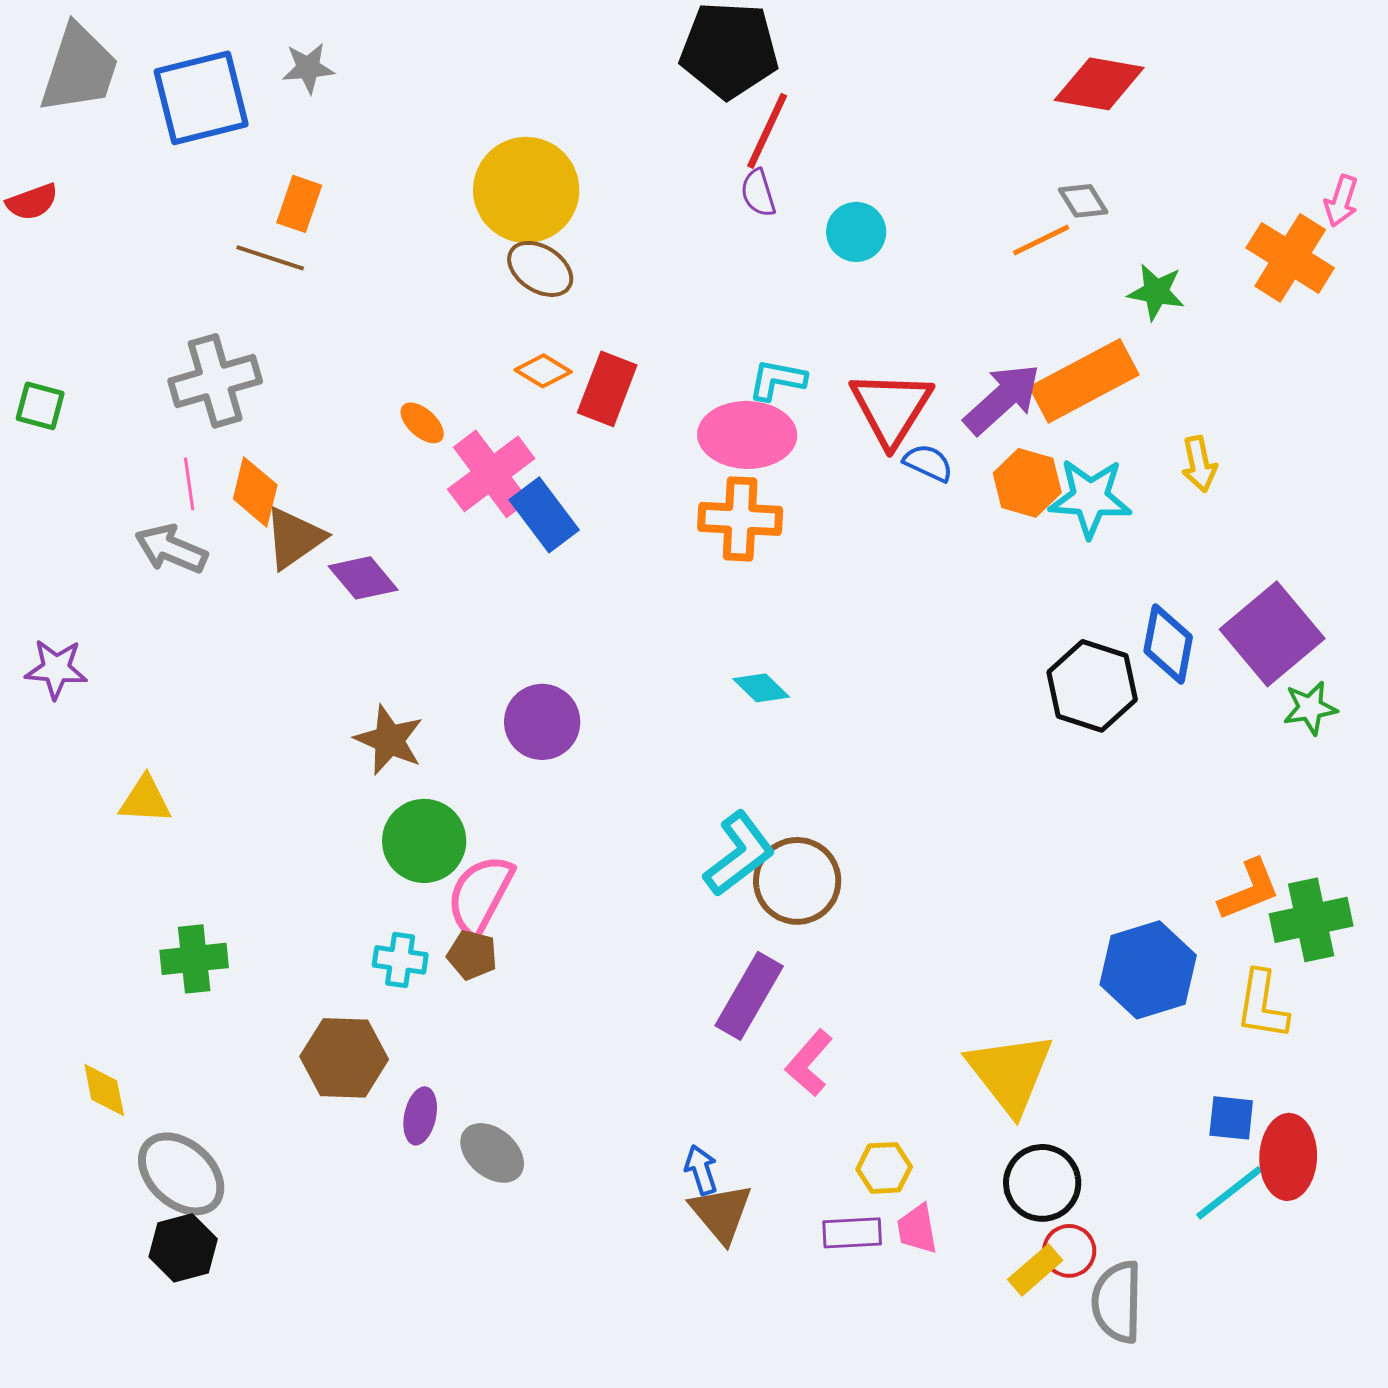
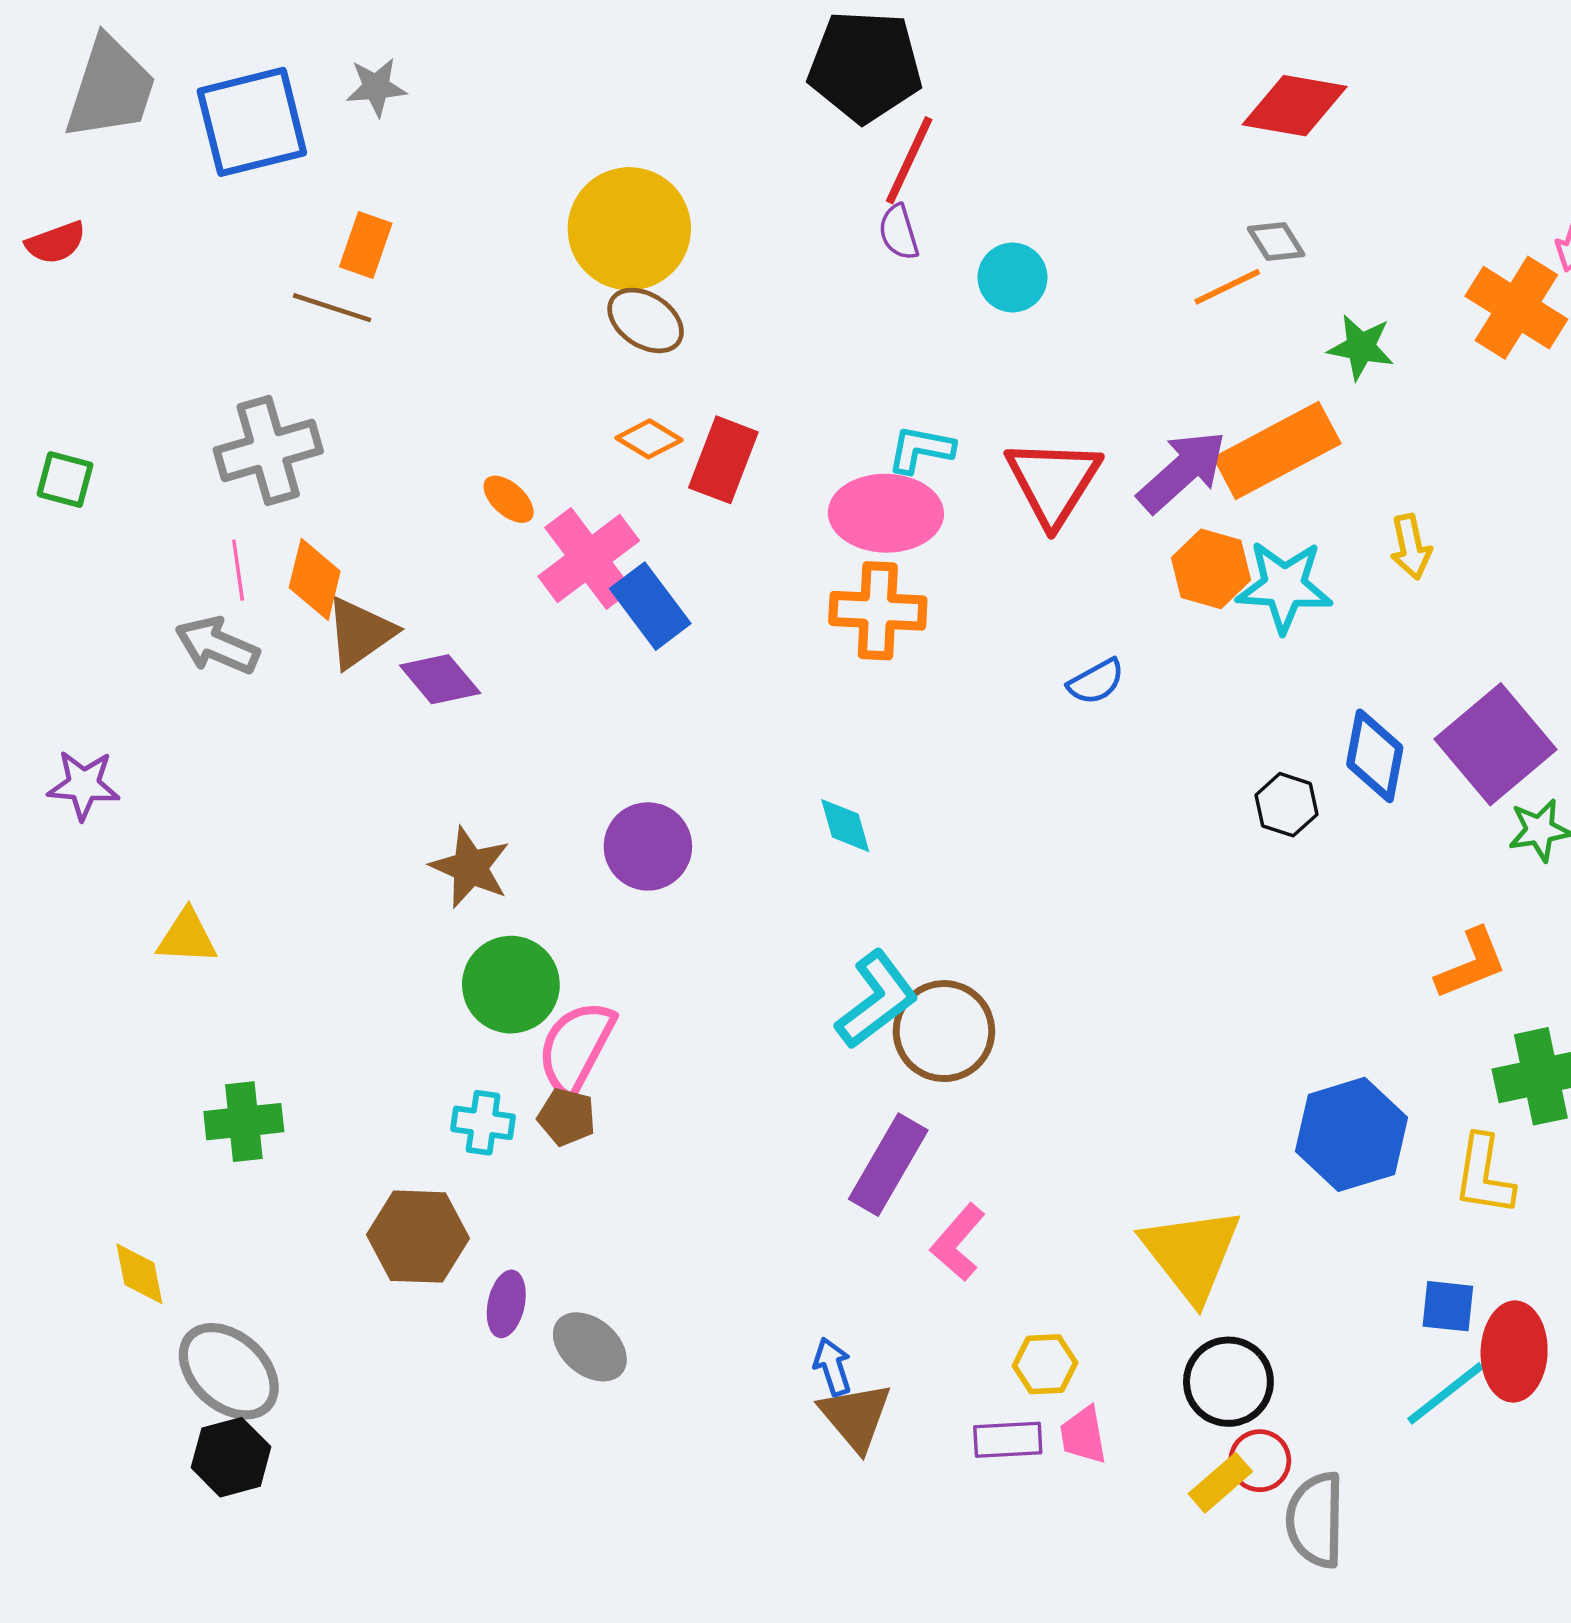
blue semicircle: (928, 463) -> (1096, 682), moved, turned 126
black hexagon: (1092, 686) -> (1287, 805), size x0.6
cyan diamond: (761, 688) -> (845, 826), moved, turned 30
orange L-shape: (1249, 890) -> (1471, 964), moved

